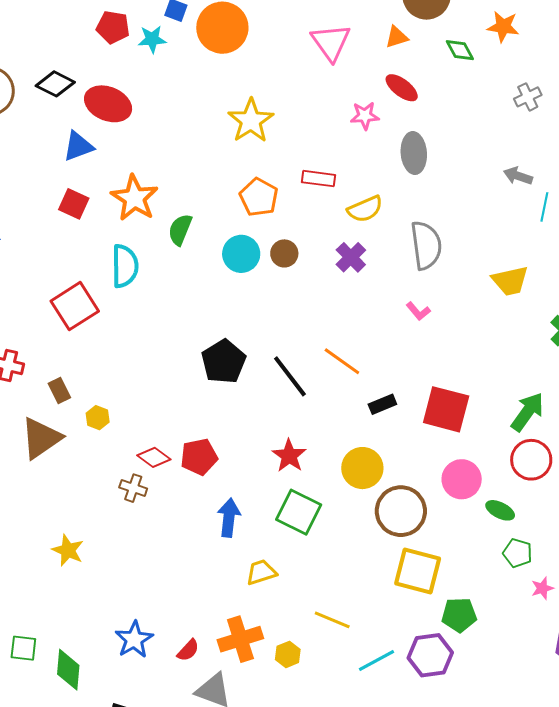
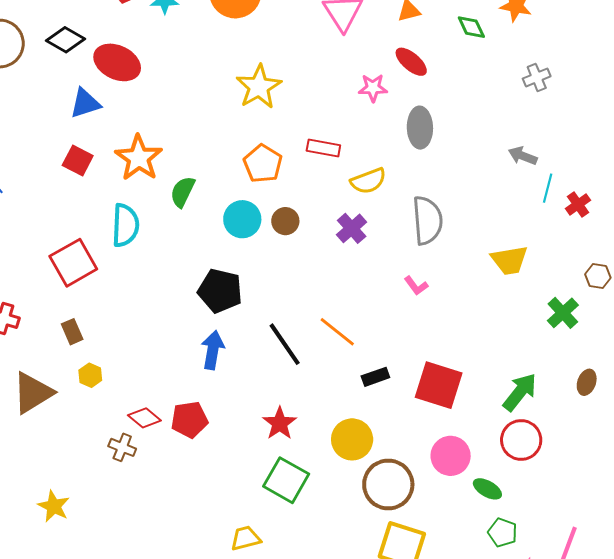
black pentagon: (224, 362) -> (220, 291), moved, turned -30
brown rectangle: (59, 391) -> (72, 332), moved
blue arrow: (229, 518) -> (213, 350), moved

